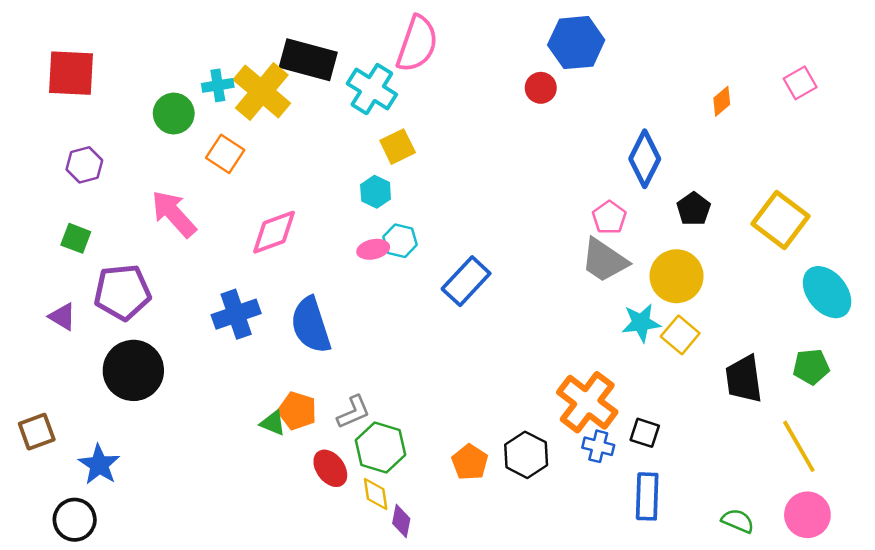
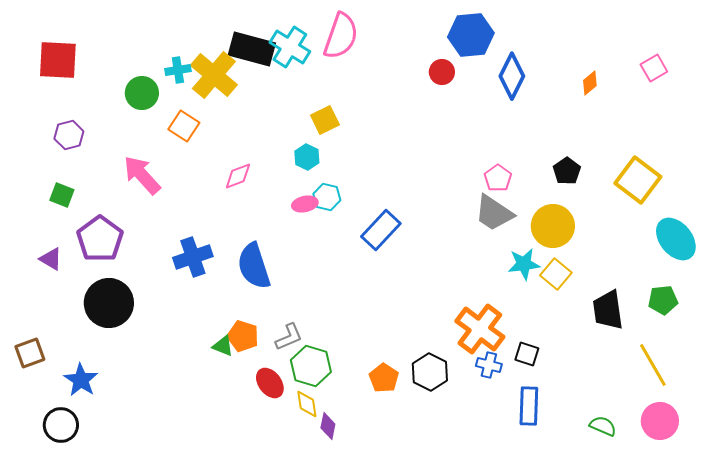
cyan cross: (372, 89) -> (290, 47), moved
blue diamond: (645, 159) -> (512, 76), moved
pink diamond: (274, 232) -> (238, 176), moved, size x0.7
purple pentagon: (122, 292) -> (100, 239), turned -30

